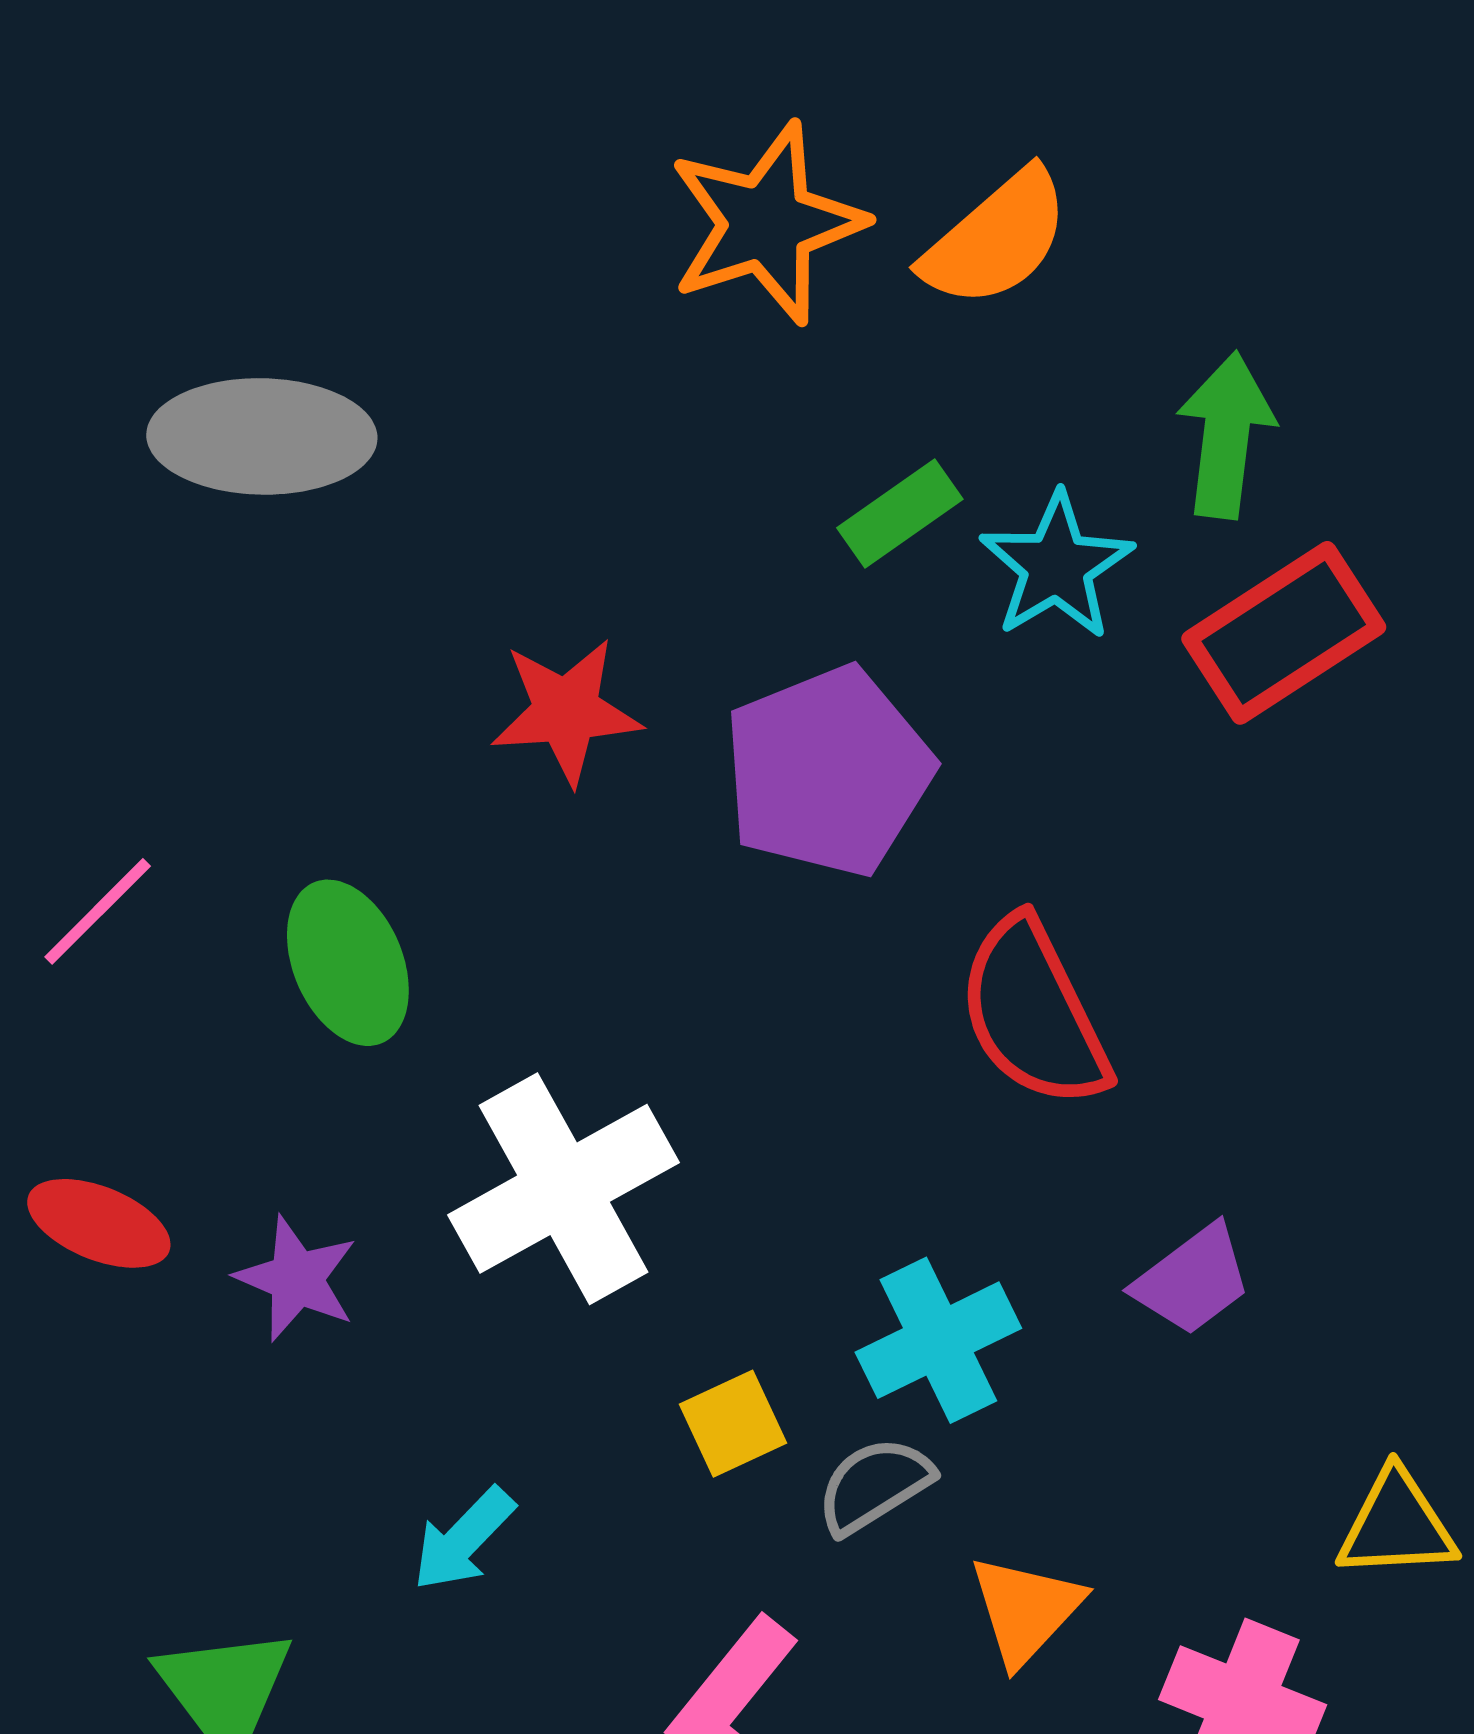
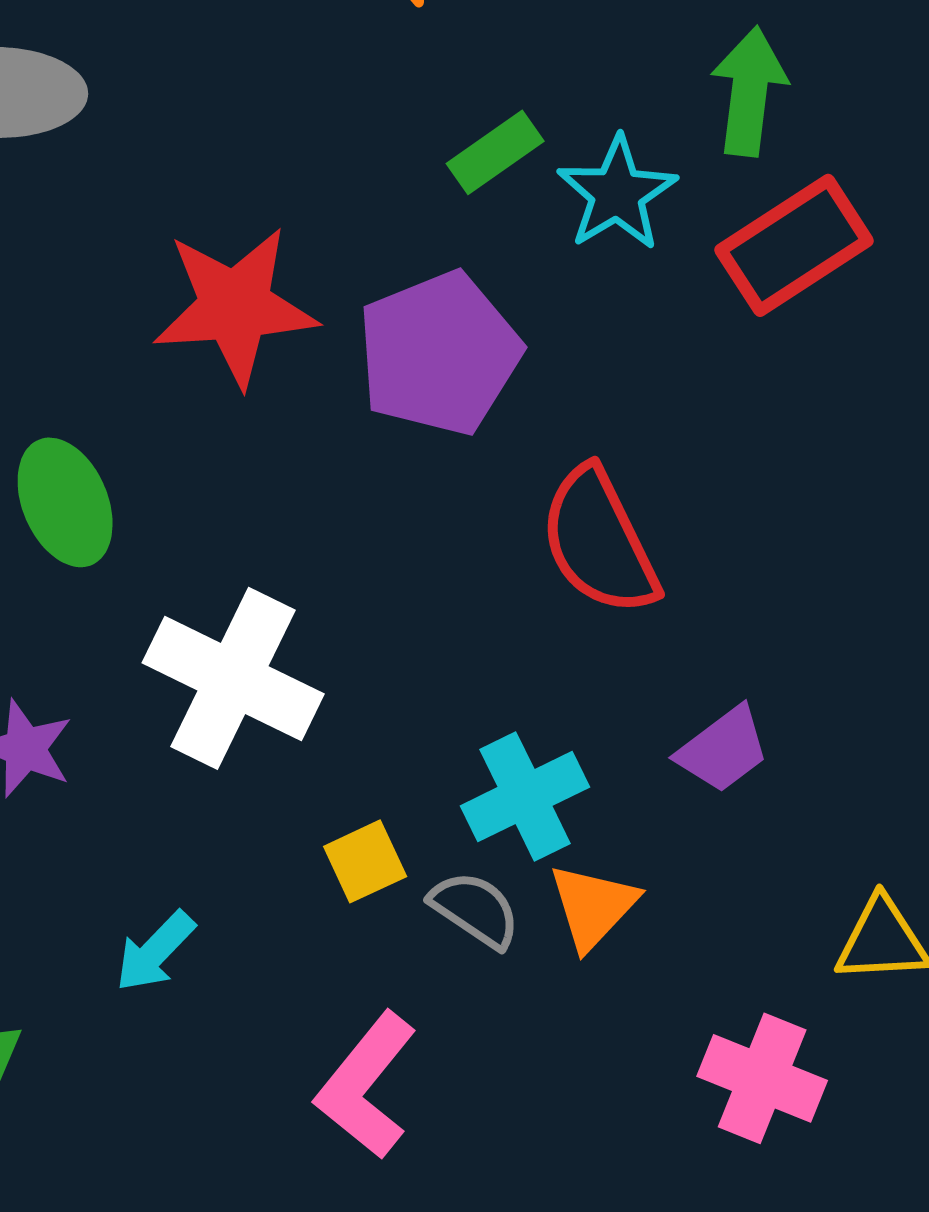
red star: (566, 711) -> (235, 306), size x1.4
white cross: (564, 1189) -> (233, 678), turned -35
gray semicircle: (874, 1485) -> (475, 909), turned 66
orange triangle: (1026, 1610) -> (593, 906), moved

